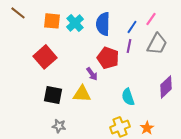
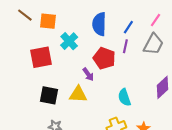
brown line: (18, 13) -> (25, 15), moved
pink line: (151, 19) -> (155, 20), moved
cyan cross: (75, 23) -> (69, 41), moved
red square: (45, 57) -> (41, 57), turned 30

